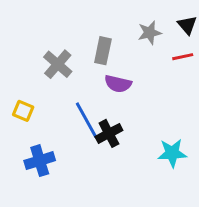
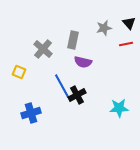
yellow square: (23, 111) -> (19, 72), moved

